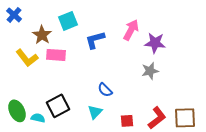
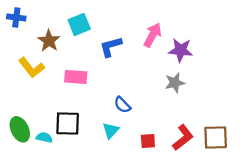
blue cross: (14, 15) -> (16, 17), turned -35
pink rectangle: (56, 55) -> (76, 77), moved
black square: (58, 106) -> (68, 124), turned 30

